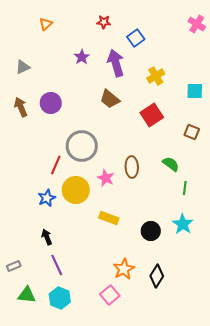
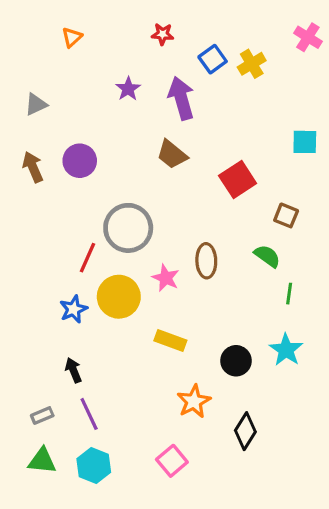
yellow cross: (156, 76) -> (252, 64), moved
brown square: (192, 132) -> (286, 215), moved
gray rectangle: (14, 266) -> (42, 415), moved
orange star: (124, 269) -> (194, 401), moved

